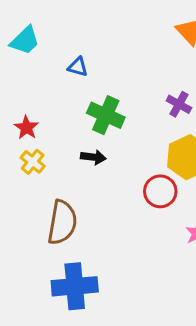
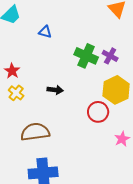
green cross: (106, 115) -> (86, 56), moved
brown semicircle: (62, 222) -> (35, 132), turned -108

